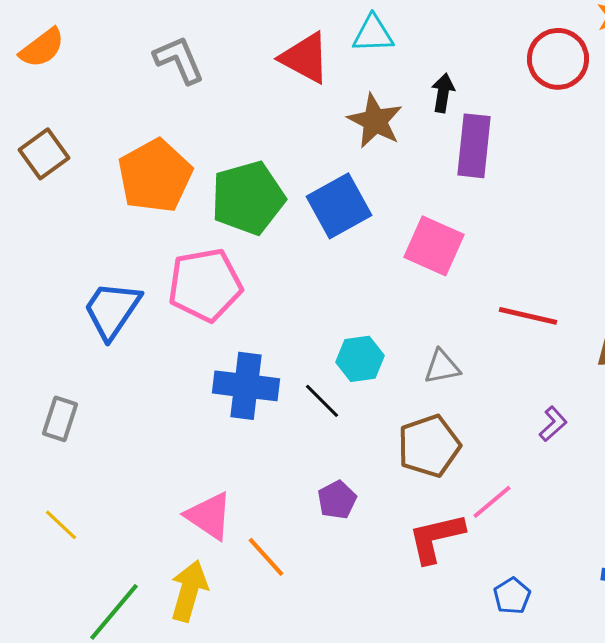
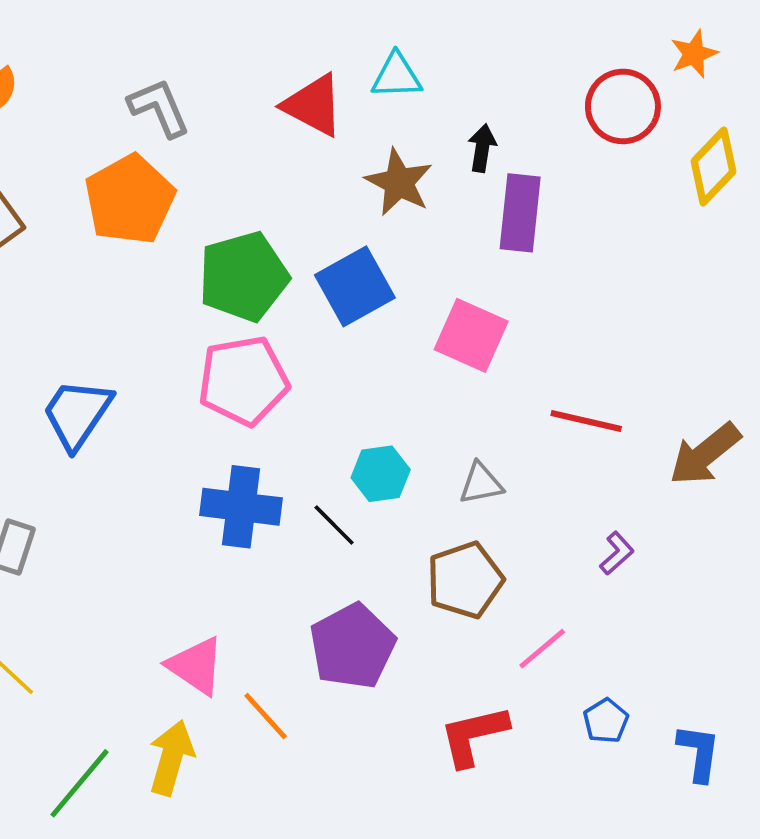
orange pentagon: (155, 176) -> (130, 199), moved
pink pentagon: (205, 285) -> (244, 381), moved
purple pentagon: (337, 500) -> (352, 646), size x1.8
red L-shape: (436, 538) -> (474, 736), moved
blue pentagon: (512, 596) -> (606, 721), moved

